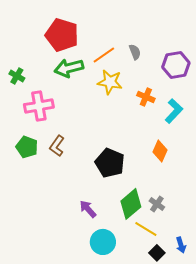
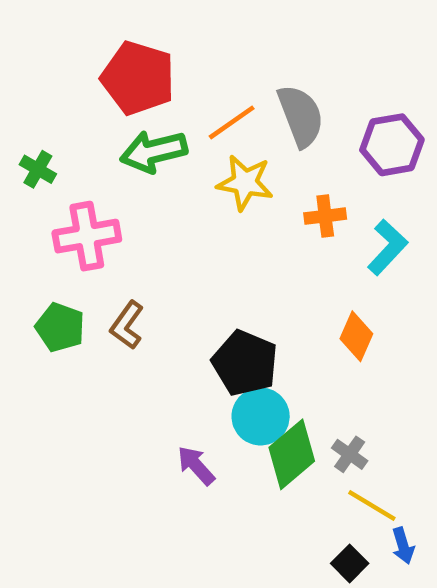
gray semicircle: (135, 52) -> (301, 116), size x1.8
orange cross: (146, 97) -> (325, 216), turned -30
yellow line: (146, 229) -> (372, 506), moved
cyan circle: (103, 242) -> (261, 416), moved

